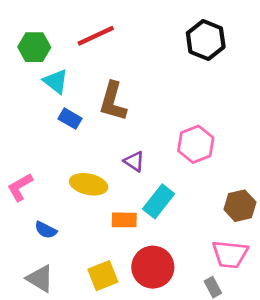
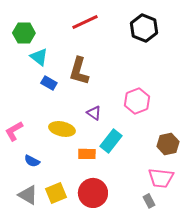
red line: (96, 36) -> (85, 22), moved
red circle: (153, 267) -> (93, 193), moved
yellow square: (103, 276) -> (56, 193), moved

